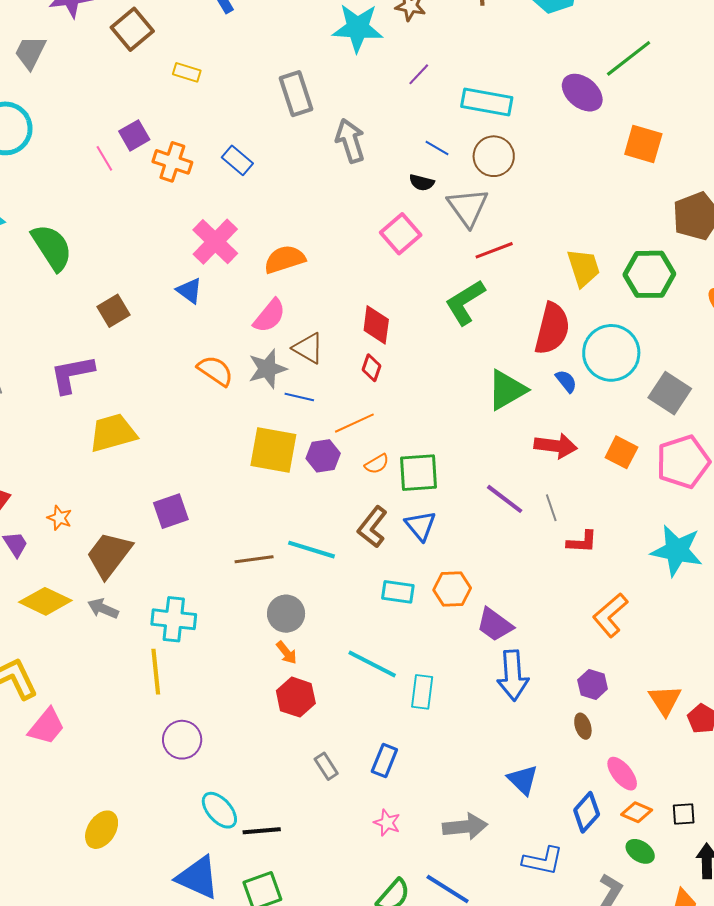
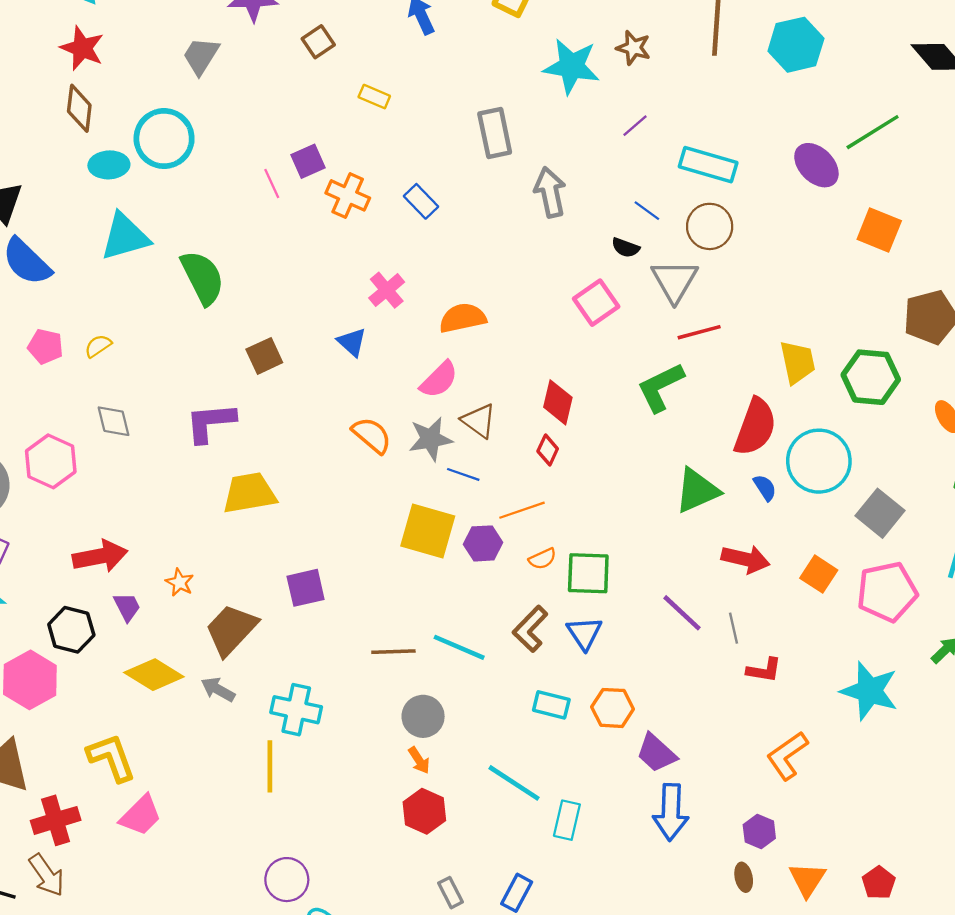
brown square: (132, 29) -> (318, 42), size x0.7
pink cross: (215, 242) -> (387, 290), size x0.7
orange triangle: (665, 700) -> (807, 879), moved
purple circle: (182, 740) -> (287, 880), moved

